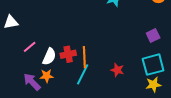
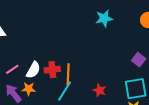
purple square: (153, 35) -> (139, 60), turned -32
pink line: (30, 47) -> (12, 69), moved

